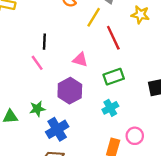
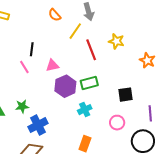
yellow star: (140, 15) -> (116, 41), moved
pink triangle: (80, 60) -> (52, 65), moved, turned -32
purple hexagon: (70, 91) -> (65, 86), moved
pink circle: (135, 136) -> (117, 123), moved

